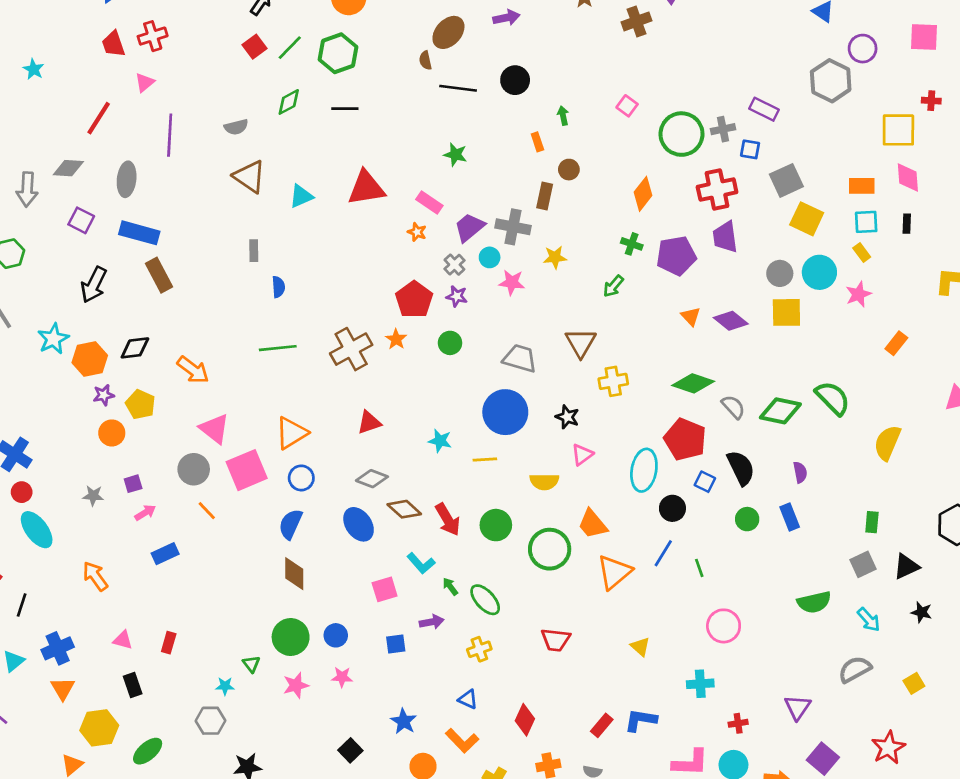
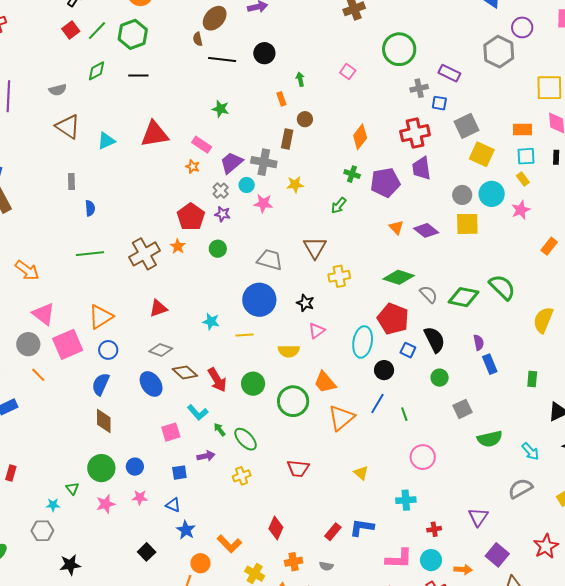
green circle: (681, 134) -> (399, 49), moved
blue rectangle: (790, 517) -> (490, 364), moved
gray square: (863, 564) -> (463, 409), moved
blue triangle: (468, 699) -> (173, 505), moved

